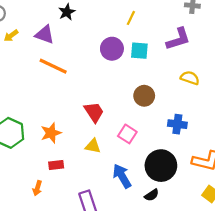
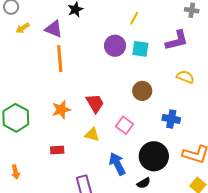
orange line: (53, 66) -> (60, 59), turned 56
orange star: (51, 133) -> (61, 110), moved
orange arrow: (37, 188) -> (16, 172), moved, turned -32

